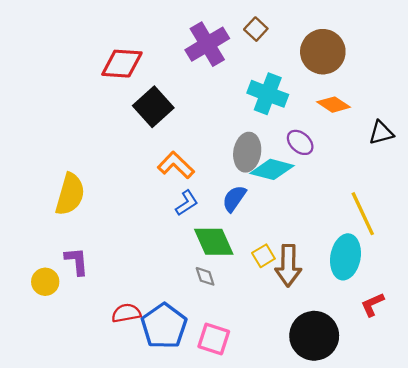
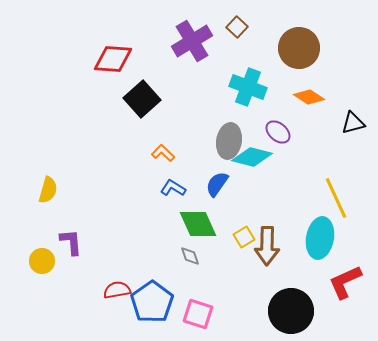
orange L-shape: (176, 165) -> (163, 153), size x0.7
yellow semicircle: (70, 194) -> (48, 190), moved, size x0.7
blue L-shape: (187, 203) -> (173, 188), turned -115
red L-shape: (372, 304) -> (345, 282), size x1.5

